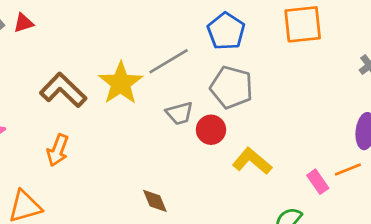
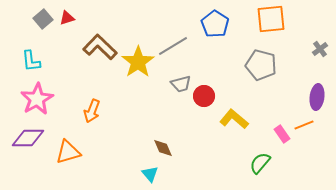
gray pentagon: (232, 87) -> (261, 65), moved
brown L-shape: (63, 90) -> (100, 47), moved

